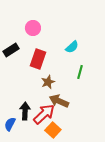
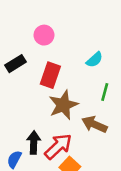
brown star: (48, 82) -> (63, 105), size x1.6
brown arrow: (59, 101) -> (94, 124), moved

